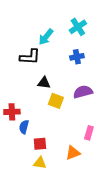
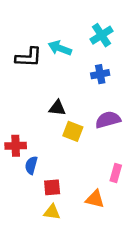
cyan arrow: (46, 37) -> (60, 48), turned 72
black L-shape: (30, 57) -> (29, 57), moved
orange triangle: (73, 153) -> (95, 199), turned 35

